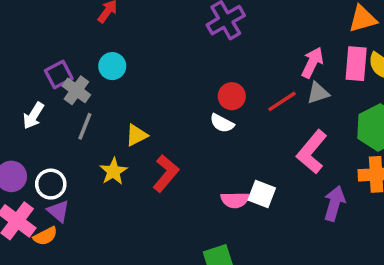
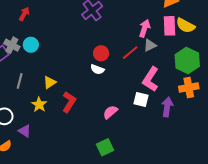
gray cross: (76, 90) -> (12, 45), moved
white square: (262, 194) -> (141, 99), moved
pink semicircle: (235, 200) -> (110, 112), turned 147
purple triangle: (58, 211) -> (25, 131), moved

